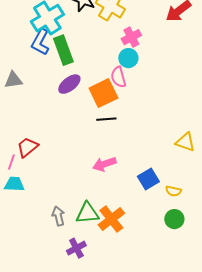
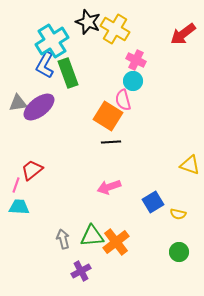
pink cross: (131, 37) -> (136, 60), turned -36
purple ellipse: (69, 84) -> (39, 107), moved, size x1.4
orange square: (103, 93) -> (108, 116), turned -32
green circle: (174, 219) -> (179, 252), moved

